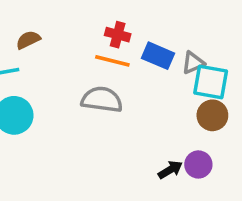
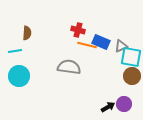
brown semicircle: (28, 40) -> (27, 33), turned 120
orange line: (112, 61) -> (87, 45), moved

